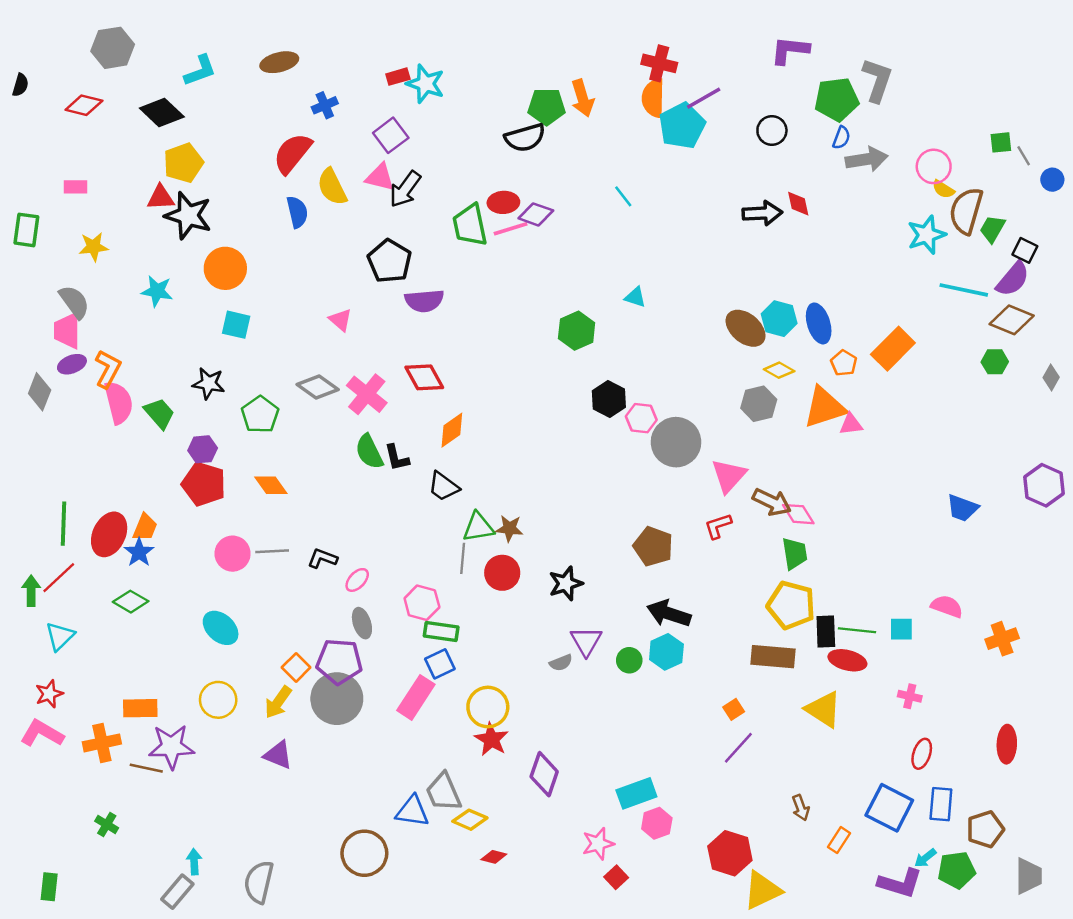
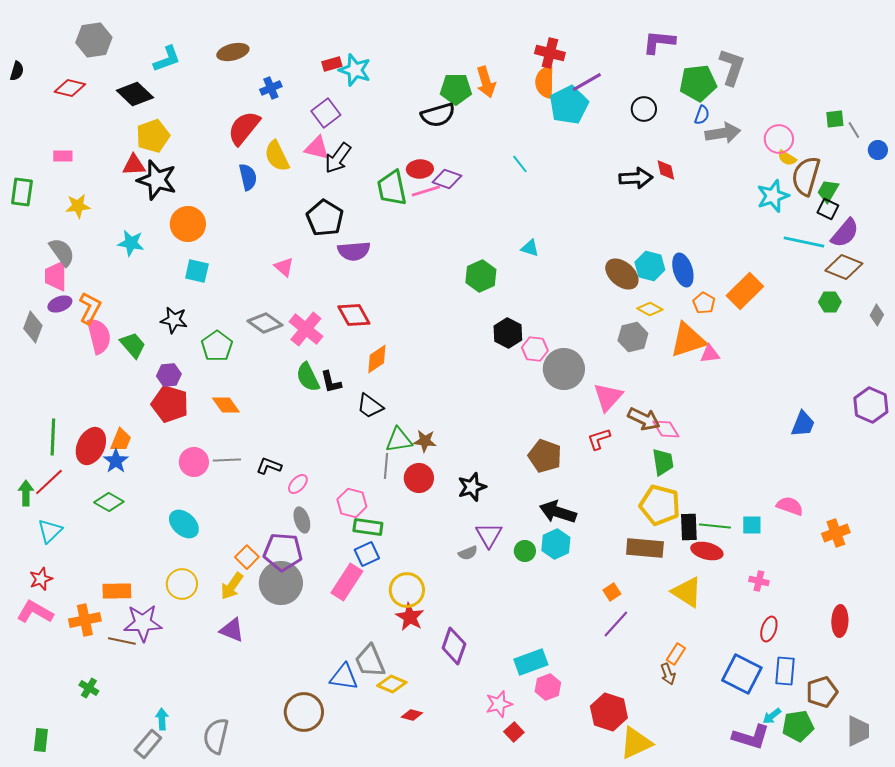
black square: (1025, 250) -> (828, 209), moved
blue trapezoid: (962, 508) -> (803, 424), turned -88
orange rectangle: (839, 840) -> (676, 654), moved

